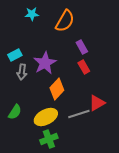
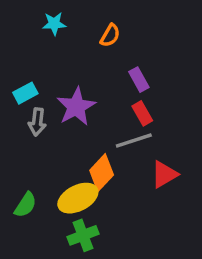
orange semicircle: (65, 21) -> (110, 36), size x0.6
orange diamond: (57, 89) -> (102, 173), moved
green semicircle: (15, 112) -> (25, 205), moved
gray line: (79, 114) -> (134, 141), moved

